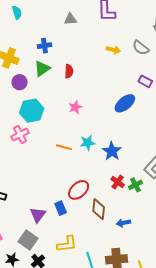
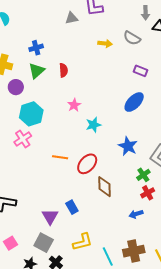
gray triangle: (70, 19) -> (72, 18), moved
blue ellipse: (125, 103) -> (134, 102), moved
cyan star: (88, 143) -> (93, 125), moved
orange line: (64, 147) -> (60, 157), moved
blue star: (112, 151) -> (128, 146), moved
red cross: (118, 182) -> (148, 193), moved, turned 32
red ellipse: (79, 190) -> (87, 164), moved
brown diamond: (99, 209) -> (105, 187), moved

